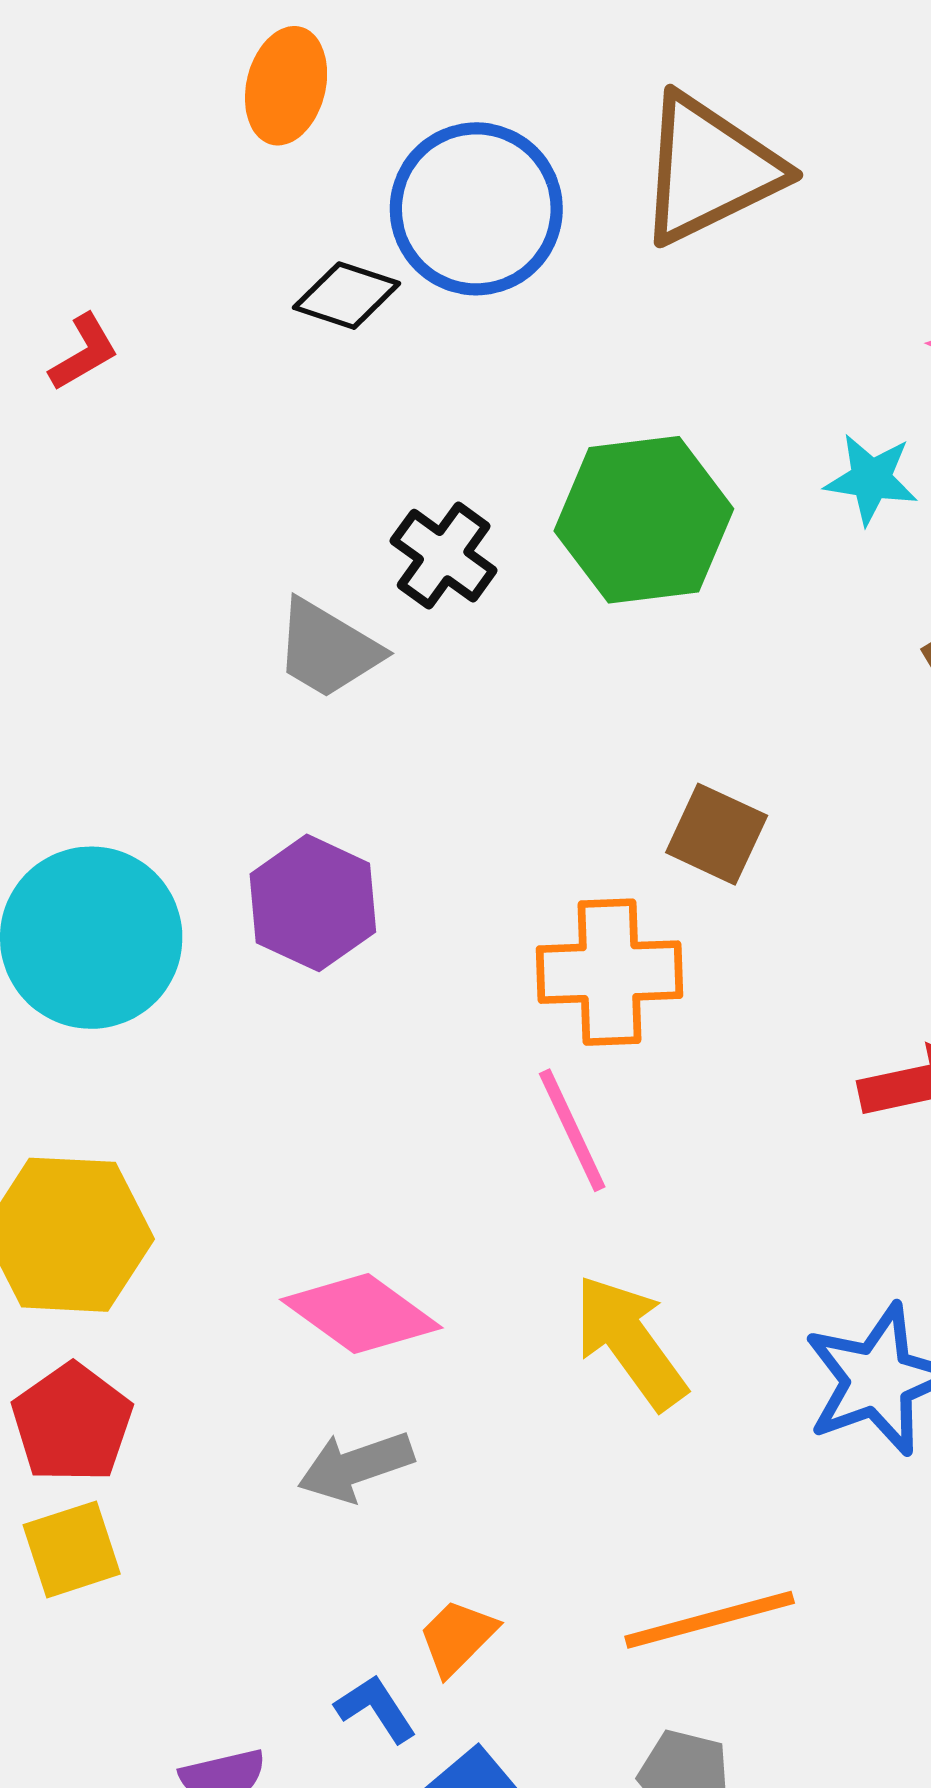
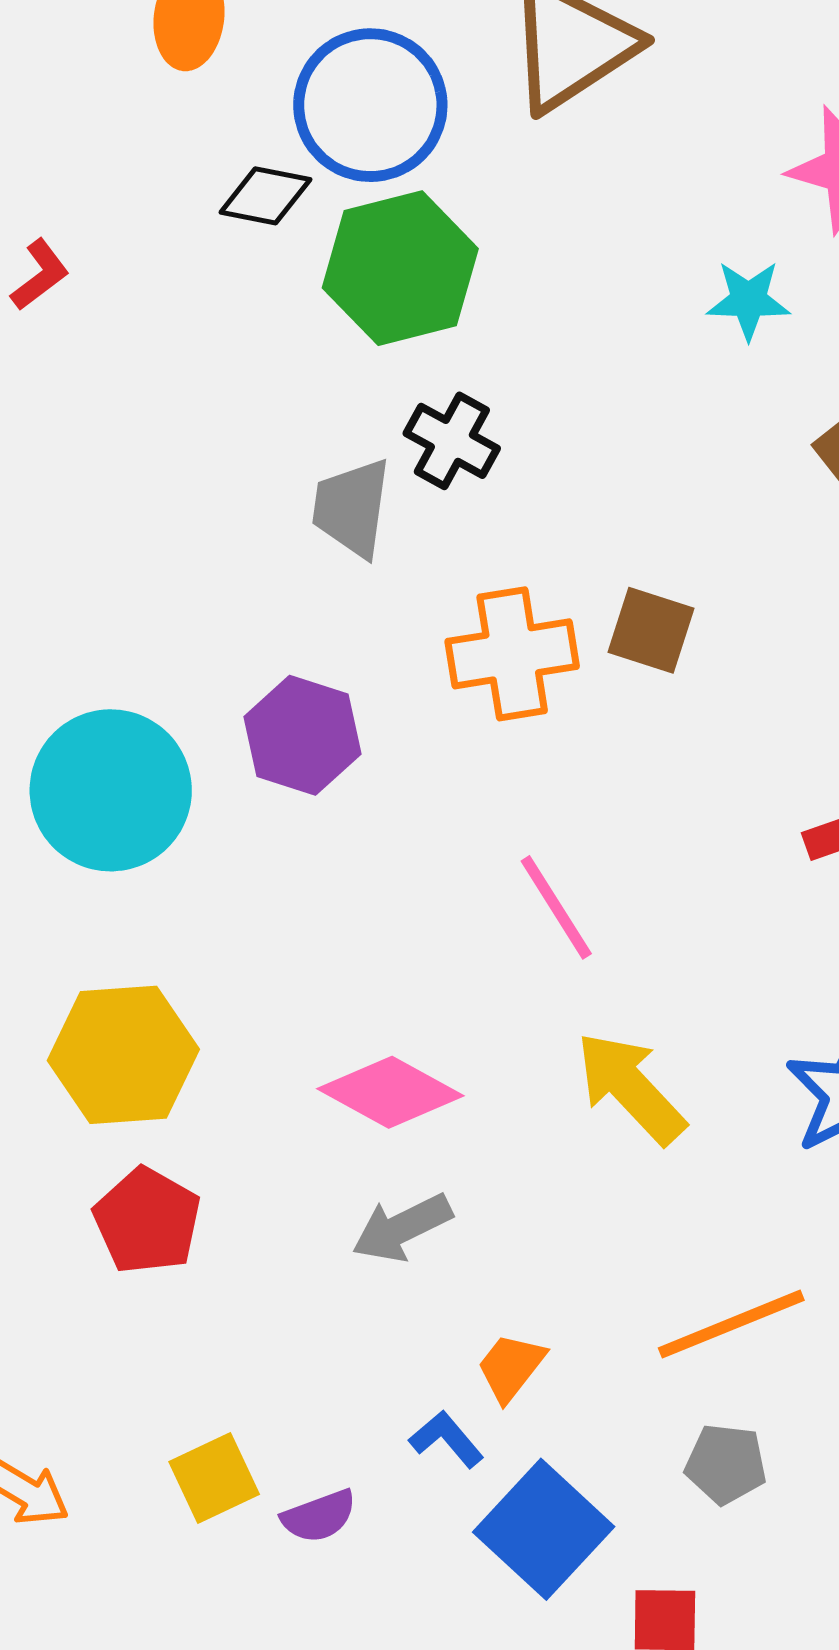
green hexagon: (644, 520) -> (400, 268), moved
black cross: (444, 556) -> (452, 441), moved
gray trapezoid: (328, 649) -> (352, 508), moved, turned 74
orange cross: (609, 972) -> (512, 654), moved
yellow square: (72, 1549) -> (214, 1478), moved

